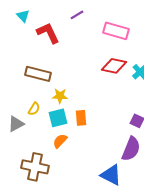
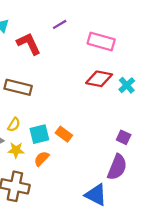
yellow star: (60, 96) -> (16, 150), moved
orange rectangle: (81, 118) -> (64, 134), turned -49

